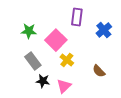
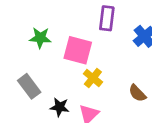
pink square: (56, 40) -> (78, 50), turned -30
gray rectangle: (33, 61) -> (29, 86), moved

